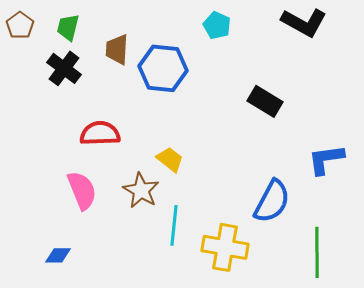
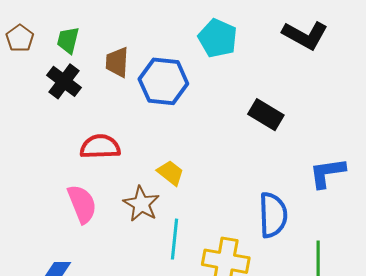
cyan pentagon: (217, 25) -> (218, 38), size x1.4
blue semicircle: (272, 201) -> (273, 215), turned -30

